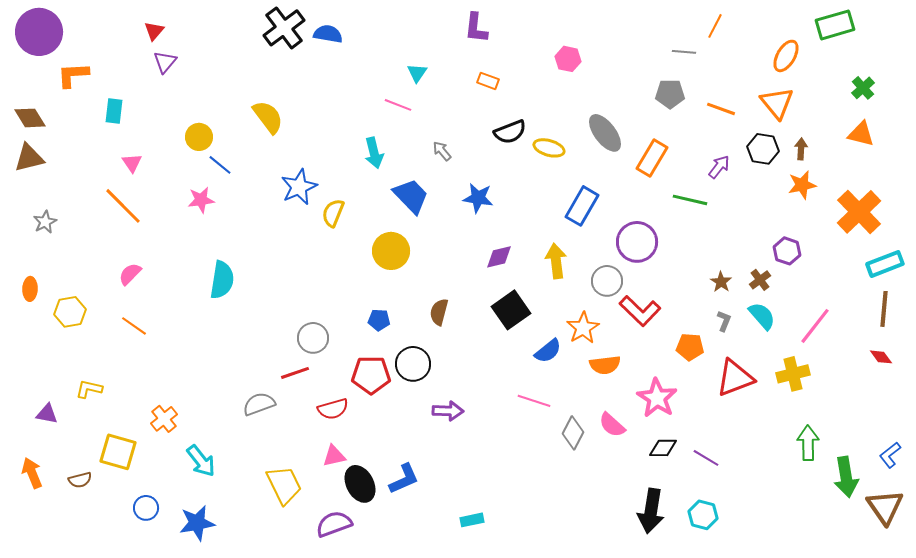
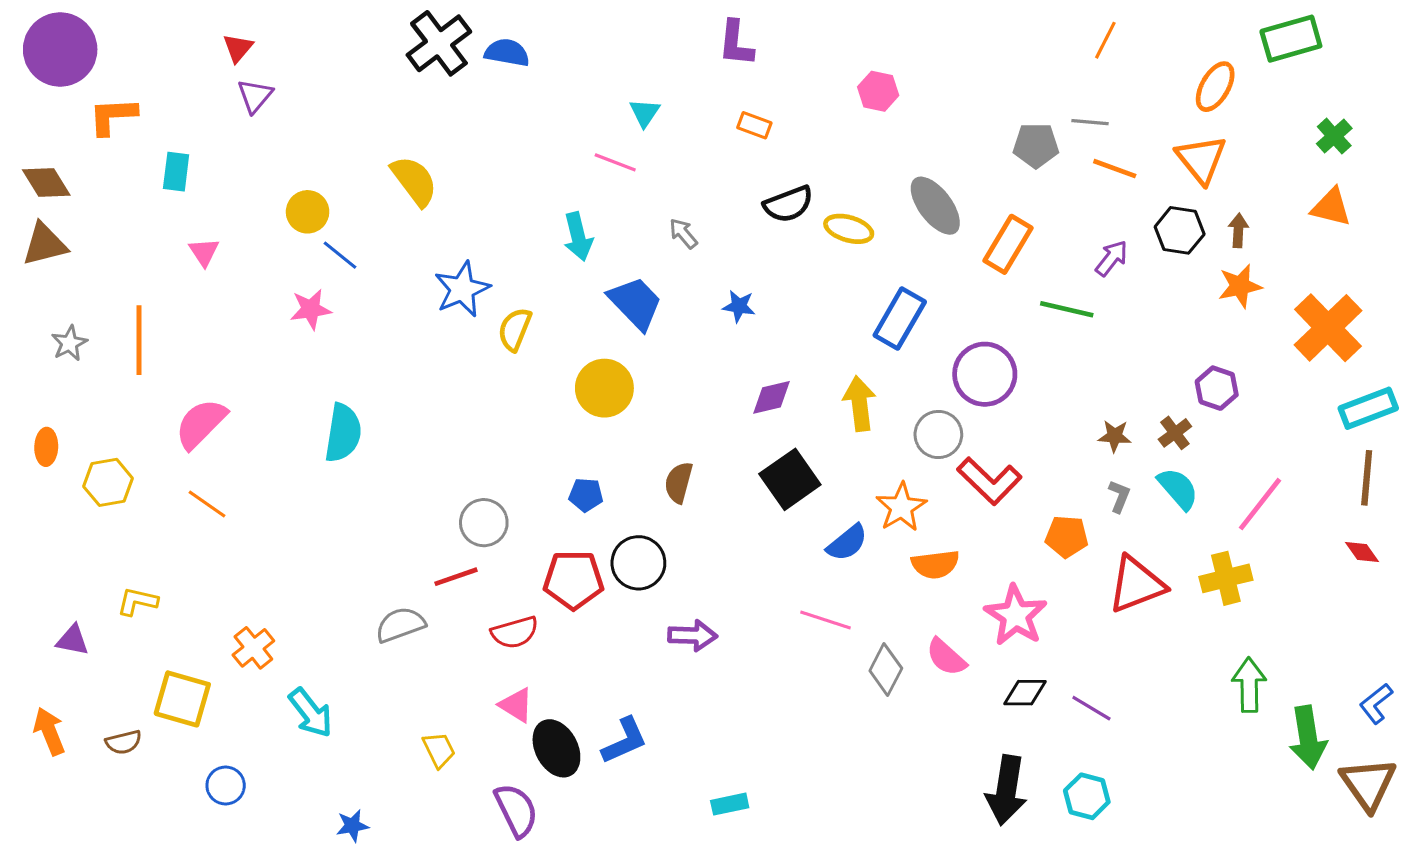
gray line: (684, 52) -> (1090, 122), moved
blue star: (478, 198) -> (739, 306), size x0.7
orange line: (123, 206) -> (139, 340), moved, turned 45
pink semicircle: (130, 274) -> (201, 424), size x1.5
brown star: (721, 282) -> (1115, 436), turned -30
pink triangle: (334, 456) -> (516, 705), turned 45
yellow trapezoid: (284, 485) -> (439, 750), size x0.6
blue star: (197, 523) -> (352, 826), moved, size x0.6
purple semicircle: (334, 524) -> (516, 810), turned 84

